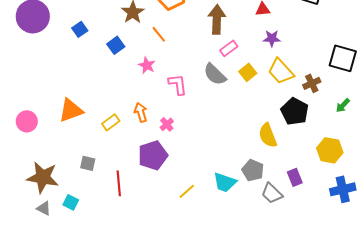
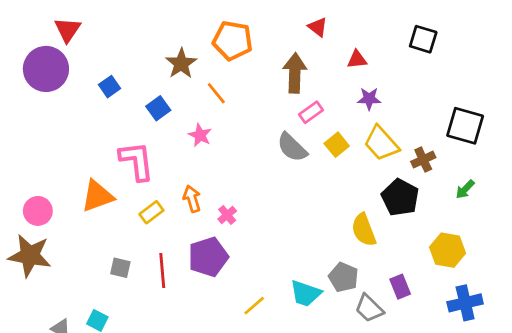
pink L-shape: (178, 84) -> (137, 161), moved, size x1.4
brown star: (43, 177) -> (30, 256), moved
red line: (119, 183) -> (162, 270), moved

